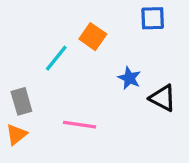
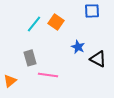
cyan line: (56, 58) -> (34, 24), moved
gray rectangle: (21, 101) -> (30, 58), moved

